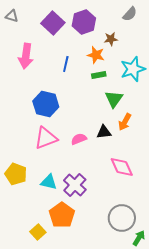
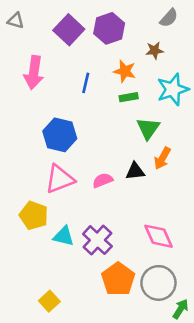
brown star: (111, 39) -> (155, 50), moved
pink diamond: (122, 167) -> (158, 236), moved
yellow pentagon: (16, 174) -> (34, 215), moved
orange pentagon: (62, 215) -> (118, 279), moved

